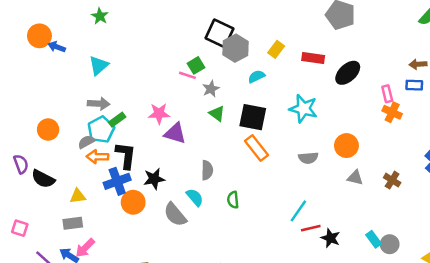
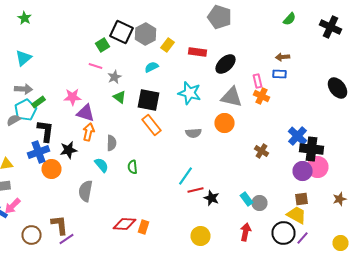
gray hexagon: (236, 48) -> (146, 34), moved
green square: (196, 65) -> (102, 45), moved
orange arrow: (97, 157) -> (88, 132), moved, turned 102
gray triangle: (355, 178) -> (232, 97), moved, size x1.6
gray semicircle: (175, 215) -> (86, 191), moved, turned 50

